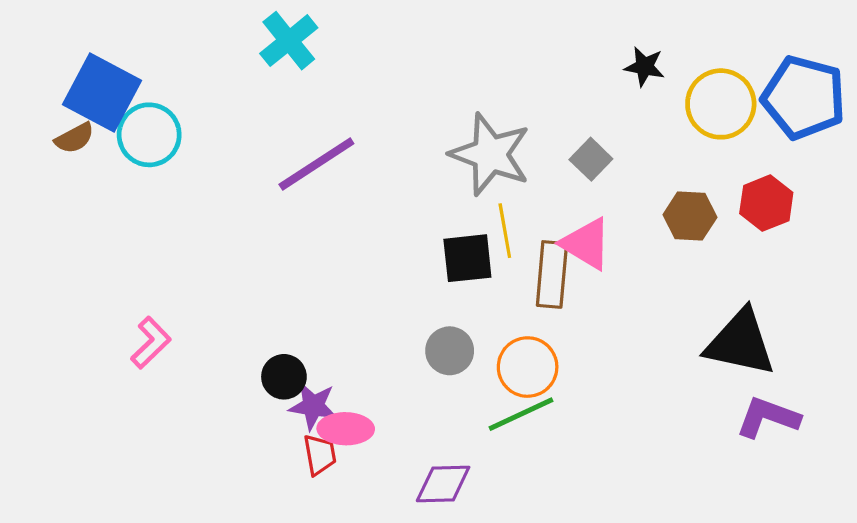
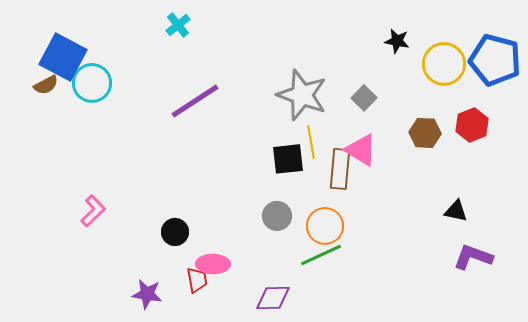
cyan cross: (289, 41) -> (178, 25), size x0.7
black triangle: (740, 343) -> (456, 211), size x0.5
purple star: (313, 406) -> (147, 294), moved

